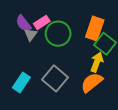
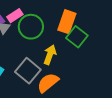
yellow arrow: (97, 62) -> (50, 55), moved
orange semicircle: (92, 83) -> (48, 83), moved

